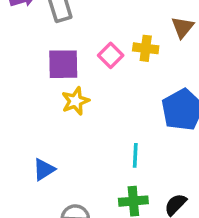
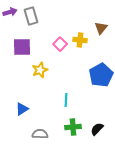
purple square: (63, 64) -> (22, 47), moved
cyan line: (135, 155) -> (66, 100), moved

